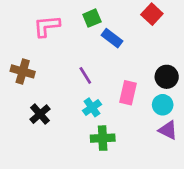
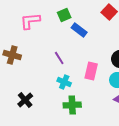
cyan cross: (92, 107) -> (64, 82), turned -32
black cross: (40, 114) -> (25, 100), moved

